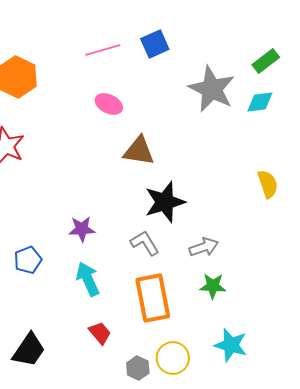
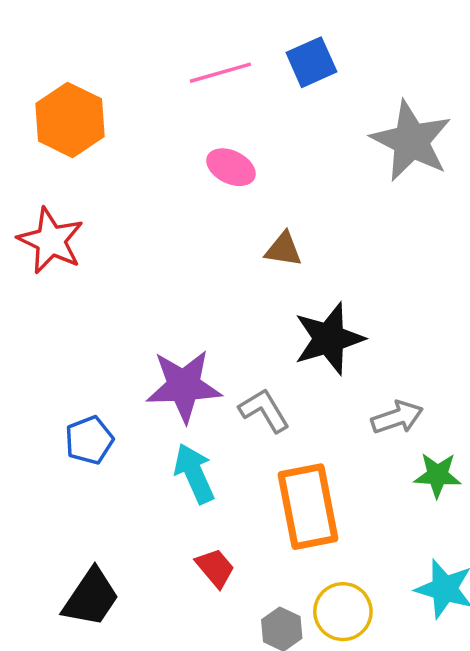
brown triangle: (139, 151) -> (283, 249), size x0.7
purple star: (82, 229) -> (184, 386), size x1.6
gray L-shape: (145, 243) -> (264, 410), moved
green star: (213, 286) -> (437, 475), moved

